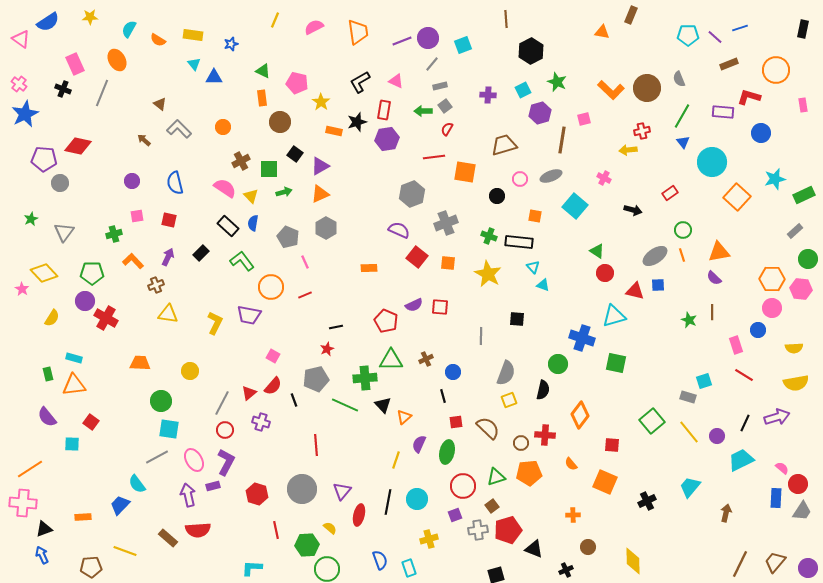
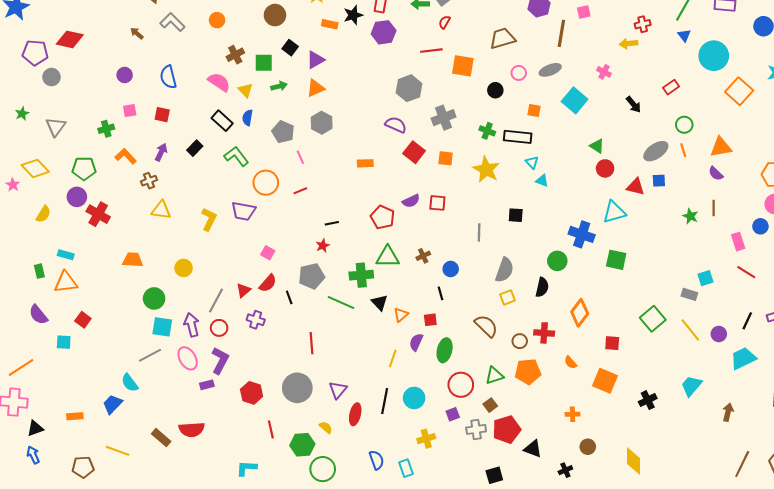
black arrow: (633, 210) -> (633, 104), turned 36
red square: (456, 422) -> (430, 320), moved
purple arrow: (188, 495) -> (192, 325), moved

